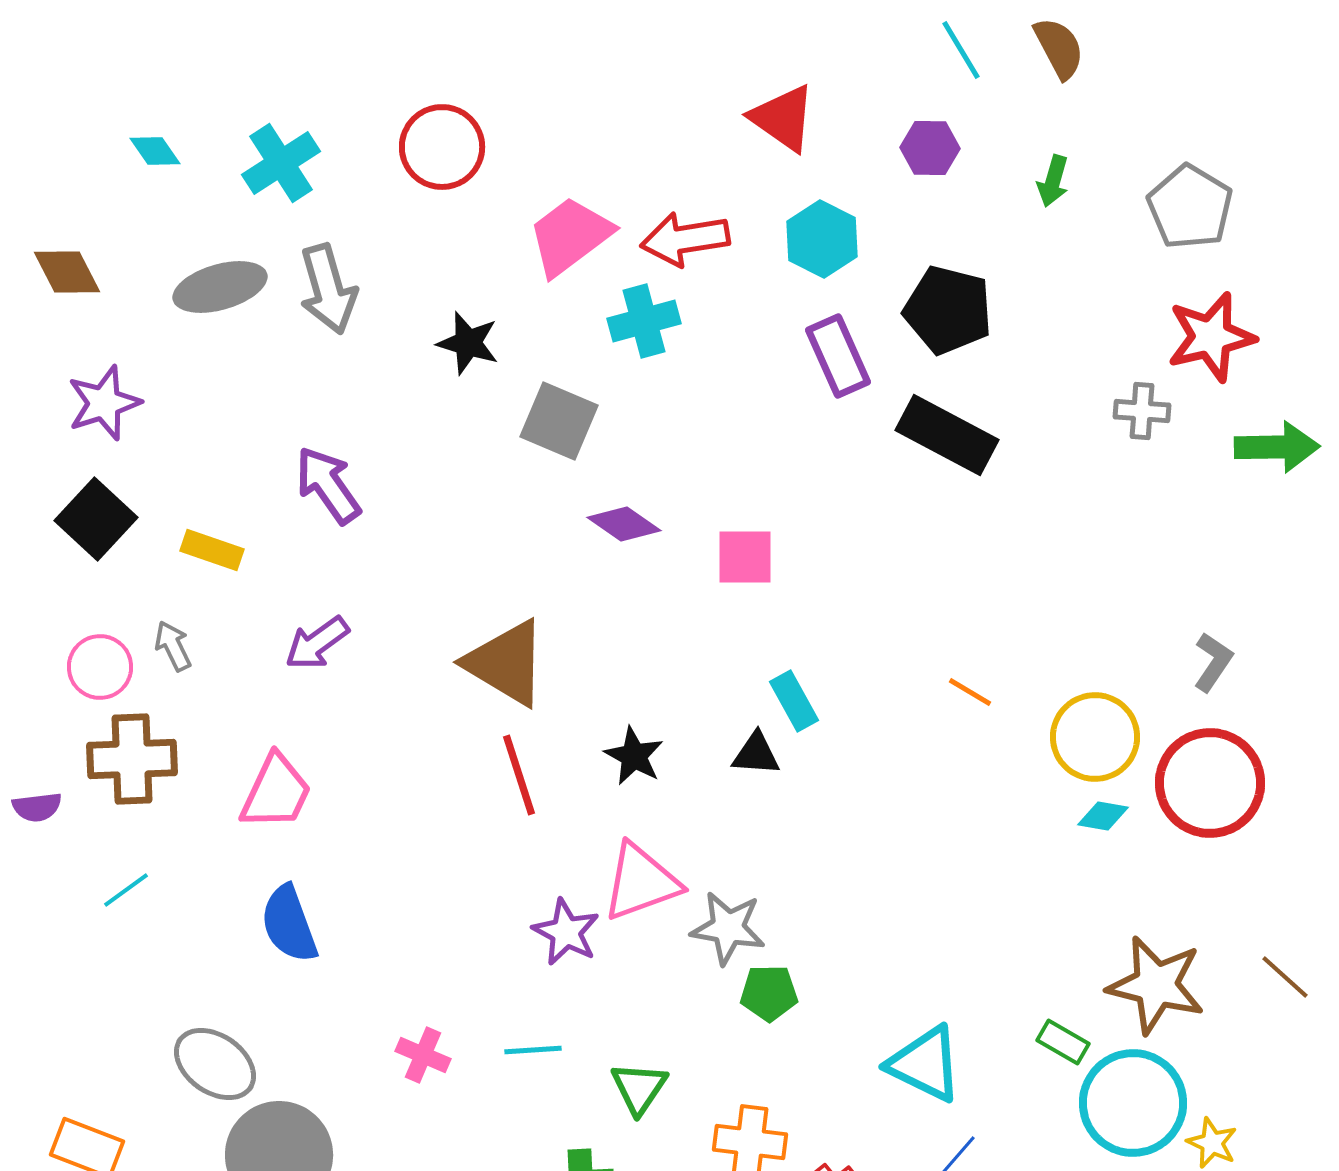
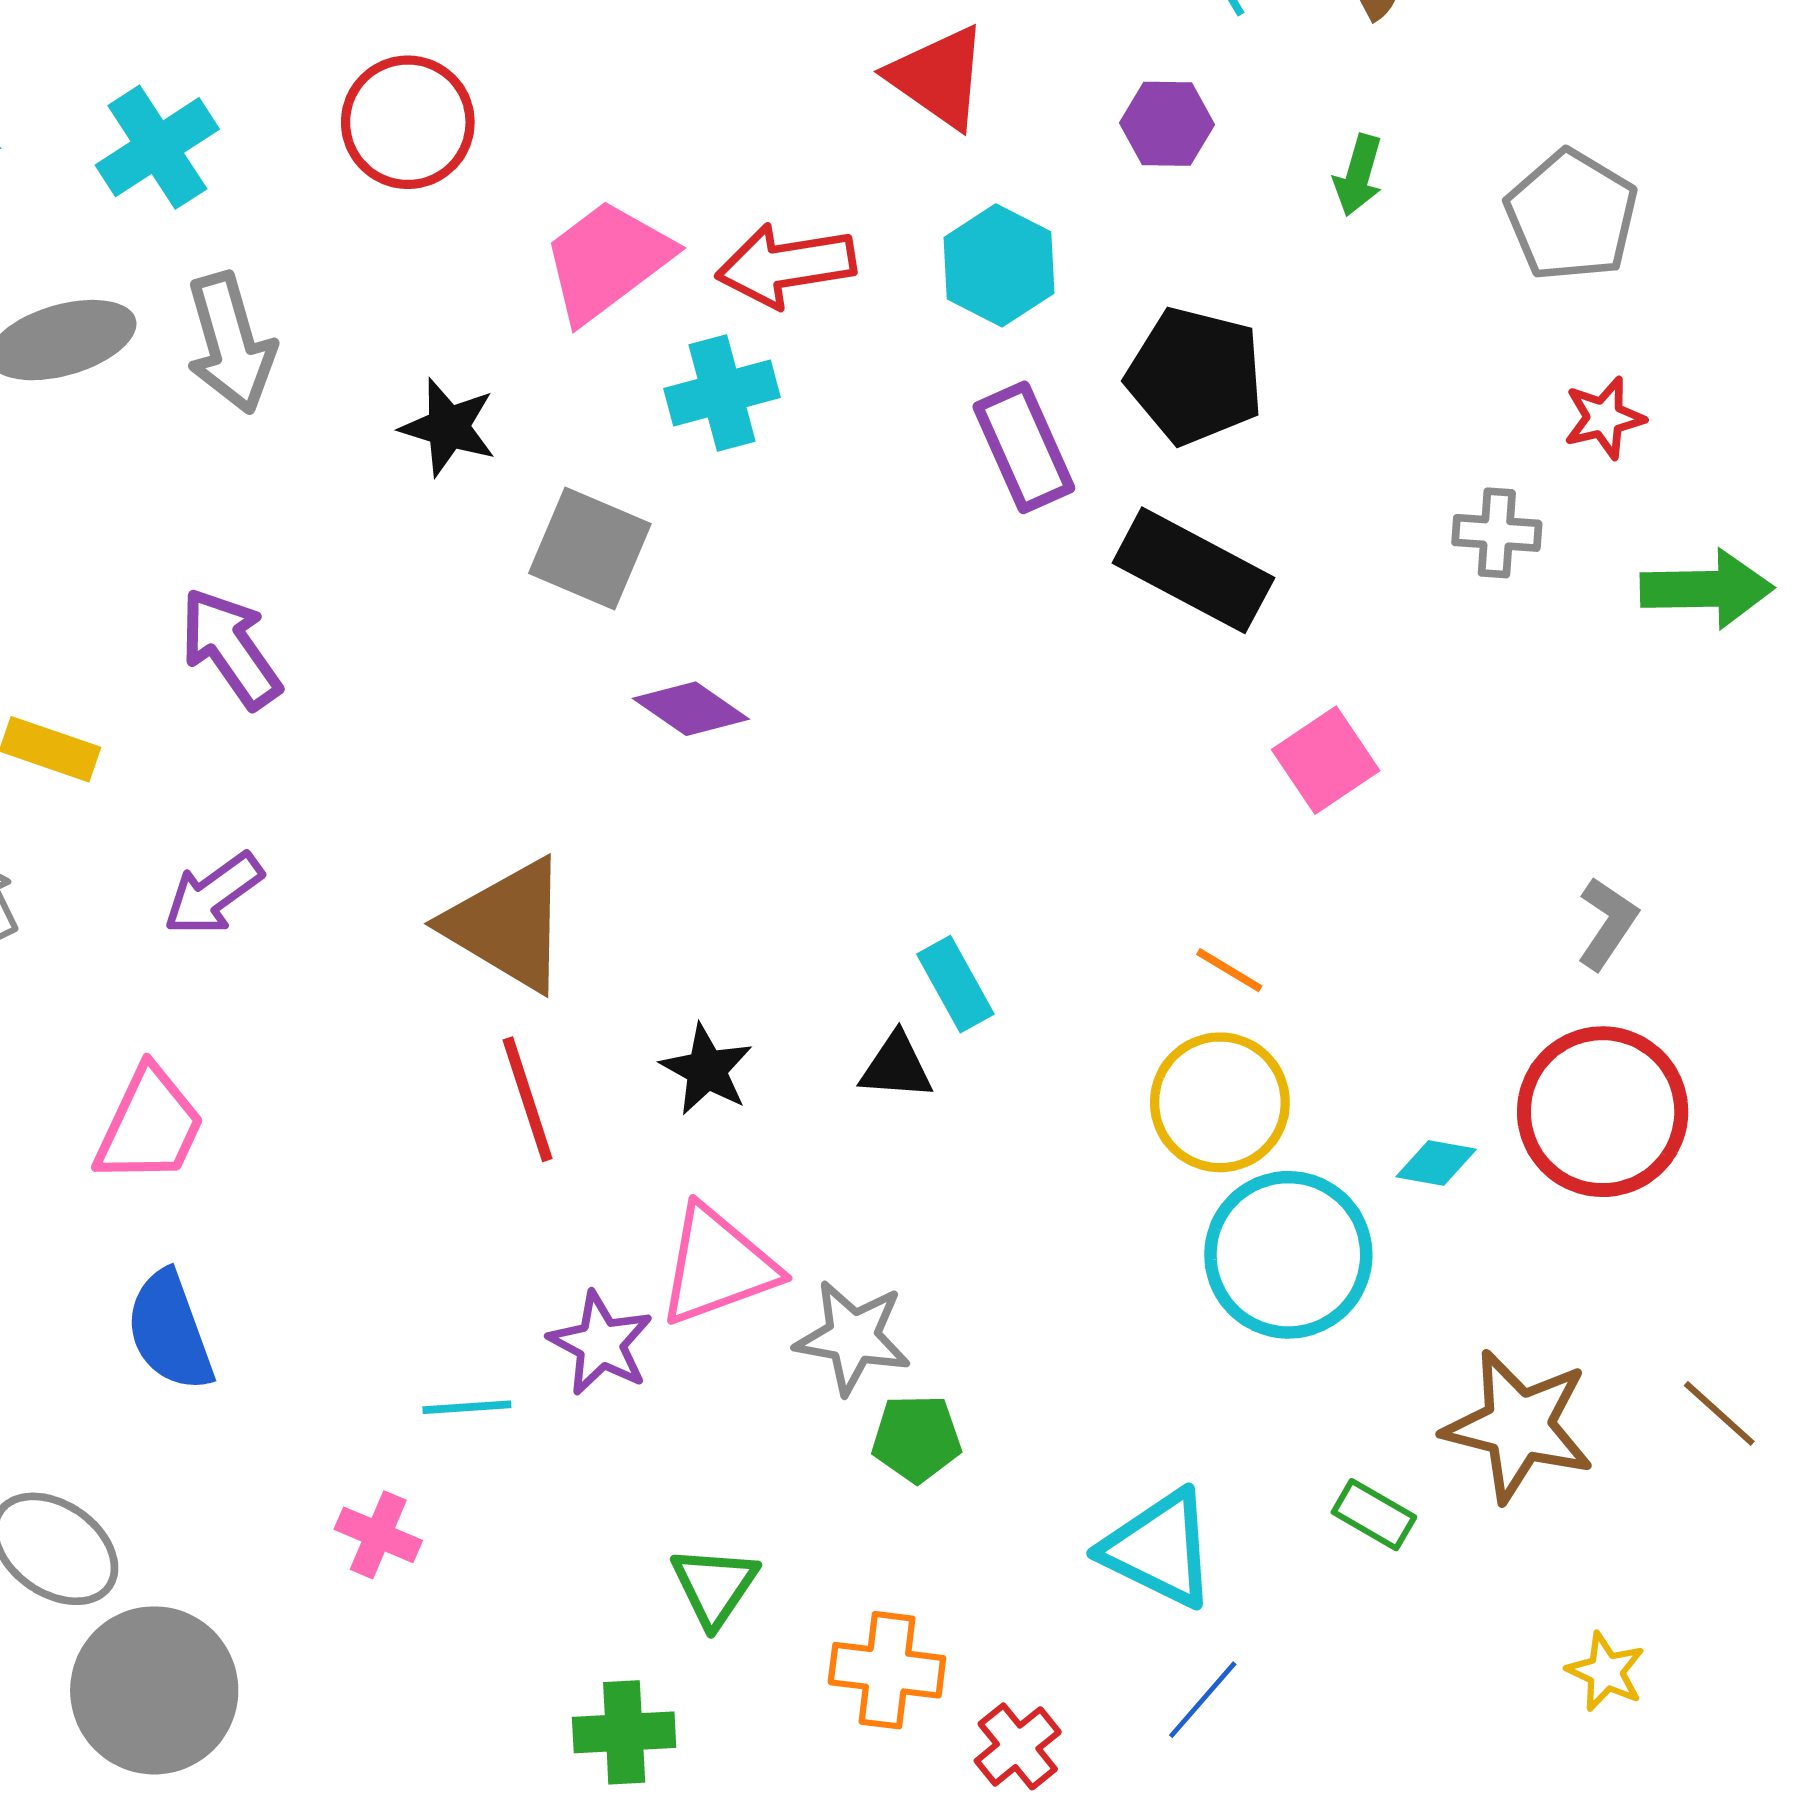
red star: (1211, 337) -> (1604, 418), size x0.6
pink square: (745, 557) -> (1326, 760), moved, turned -34
yellow circle: (1095, 737) -> (1220, 1102), moved
cyan line: (533, 1050) -> (467, 1407), moved
cyan circle: (1133, 1103) -> (1288, 1255), moved

